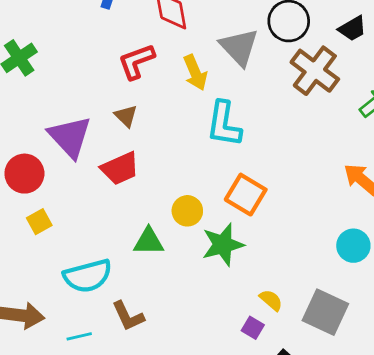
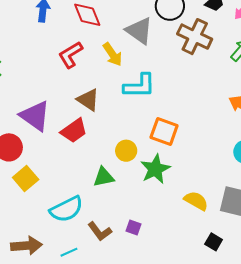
brown triangle: (126, 116) -> (88, 100), moved, size x1.4
cyan L-shape: (224, 124) -> (139, 86), turned -88
yellow square: (39, 222) -> (26, 179), size x1.4
yellow semicircle: (271, 300) -> (196, 201), size x1.4
purple square: (253, 328) -> (134, 227), moved

